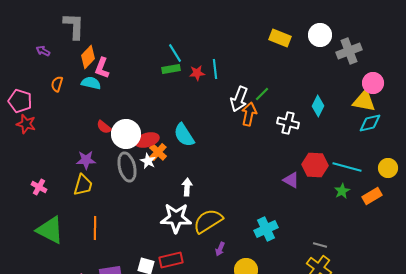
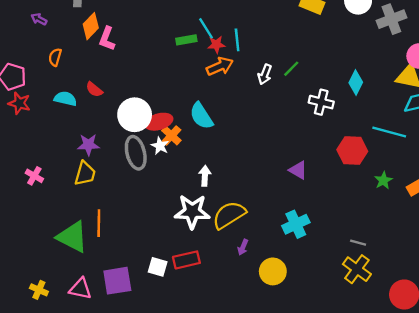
cyan line: (175, 53) -> (206, 28), moved
cyan semicircle: (91, 83) -> (65, 99), moved
white arrow: (239, 99) -> (265, 74), size x0.7
orange arrow: (249, 114) -> (220, 66), moved, turned 55
red semicircle: (104, 127) -> (94, 89), moved
cyan line: (347, 167) -> (389, 132), moved
purple triangle: (291, 180) -> (298, 170), moved
green triangle: (50, 230) -> (72, 237), moved

